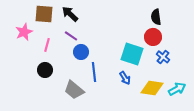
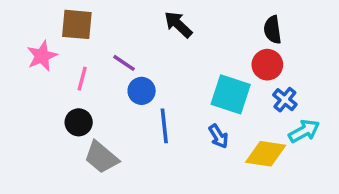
black arrow: (70, 14) -> (178, 24), moved
cyan arrow: (177, 89) -> (304, 131), moved
gray trapezoid: (74, 90) -> (101, 157), moved

